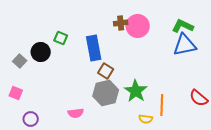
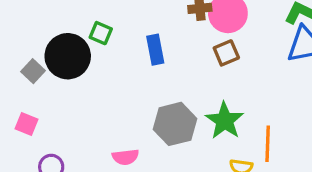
blue rectangle: (94, 48) -> (155, 50), size x0.7
black circle: (41, 52) -> (68, 56), size x1.4
brown square: (106, 71) -> (226, 53), moved, turned 35

